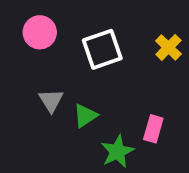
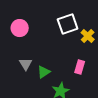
white square: (102, 49) -> (68, 24), moved
pink rectangle: (153, 129) -> (80, 67), moved

